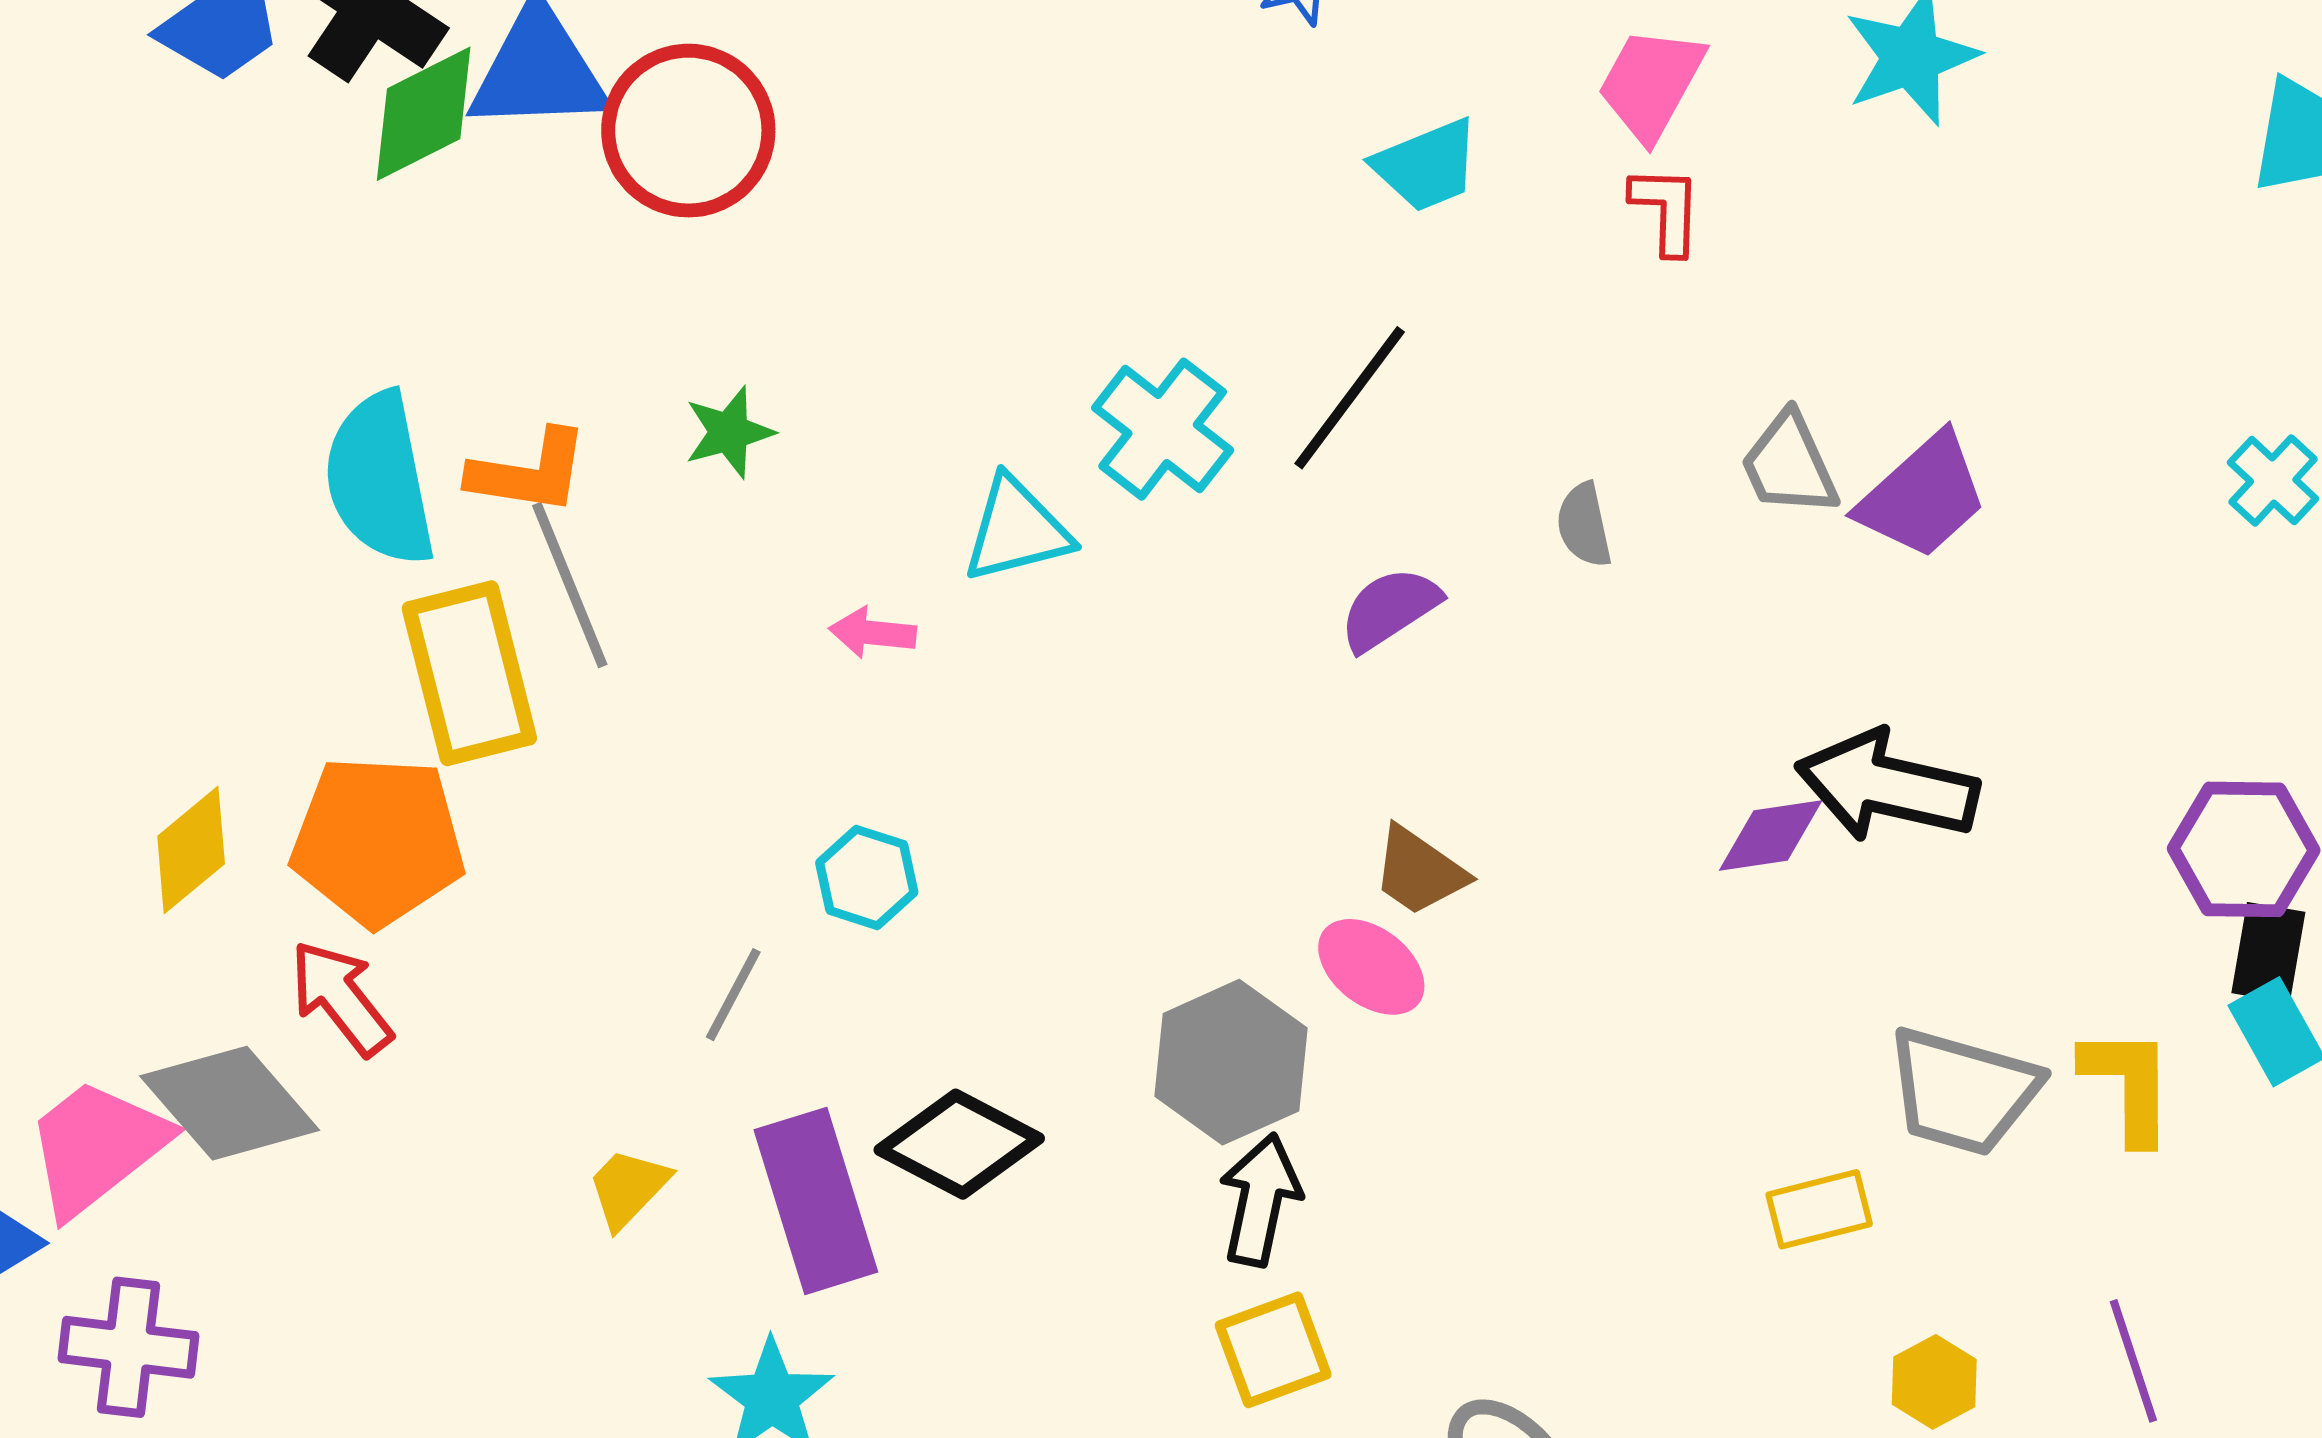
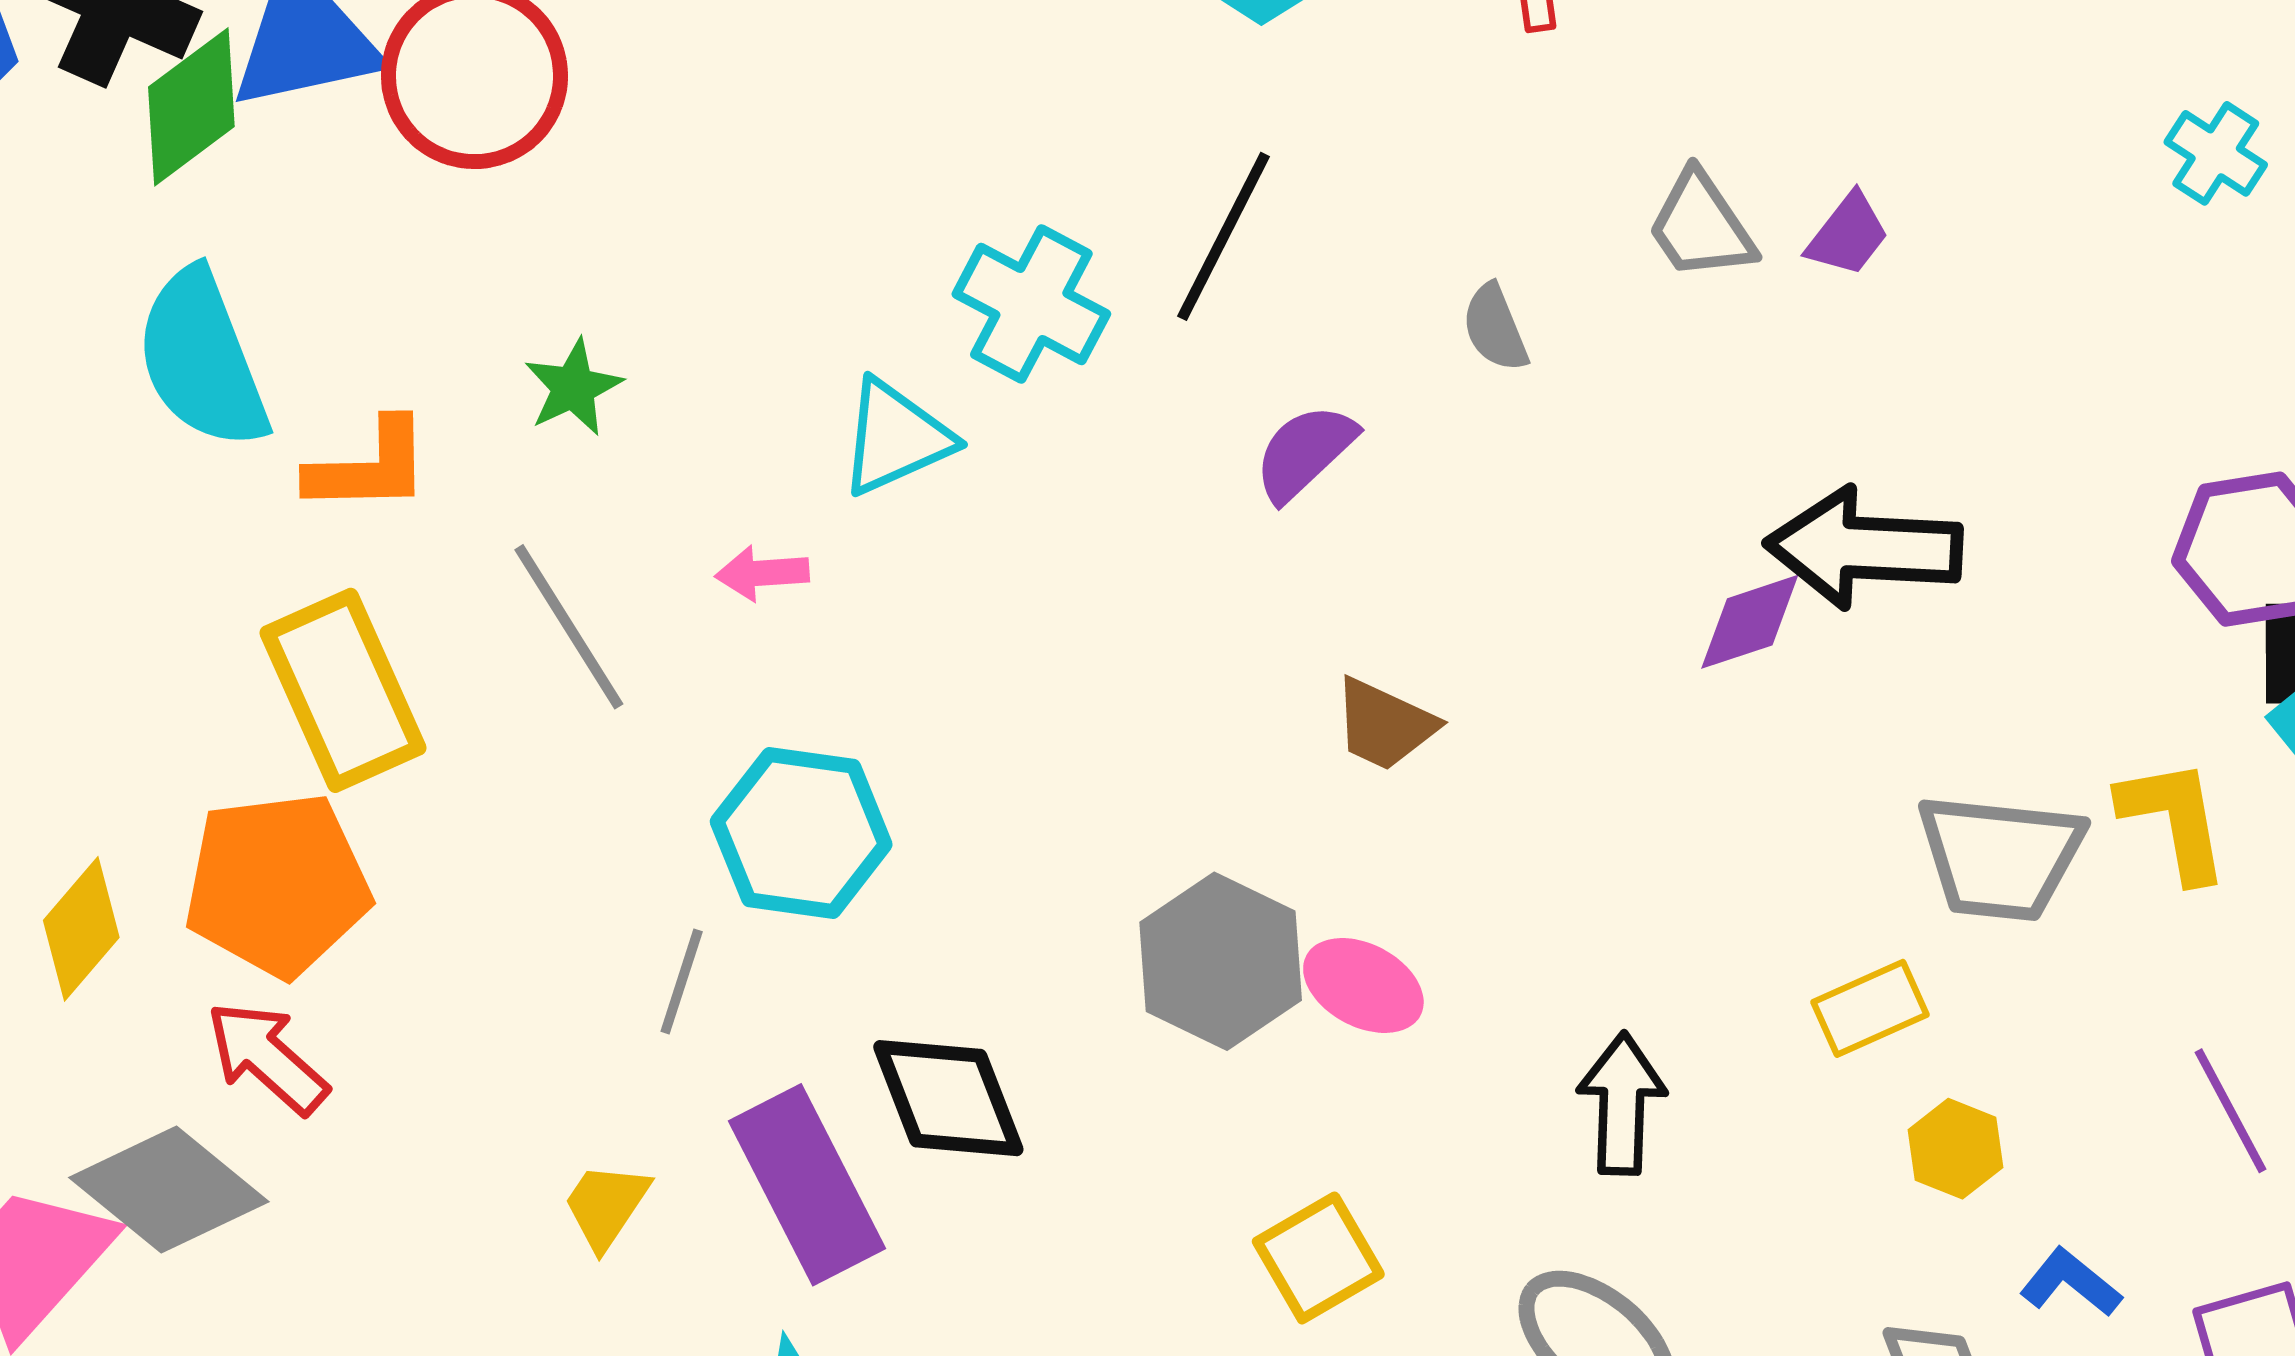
cyan semicircle: (380, 479) -> (202, 359), moved
purple trapezoid: (1923, 496) -> (1848, 235), size x0.6
gray line: (570, 585) -> (569, 627), moved
cyan hexagon: (867, 877) -> (801, 833), size x1.6
pink ellipse: (1371, 967) -> (1363, 985), moved
black diamond: (959, 1144) -> (948, 1098), turned 51
black arrow: (1260, 1200) -> (1622, 1104), moved
yellow hexagon: (1934, 1382) -> (1955, 1149), moved

